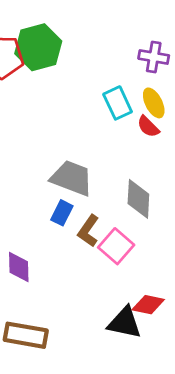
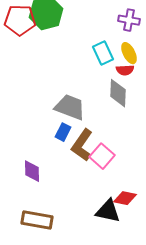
red semicircle: (148, 127) -> (125, 70), turned -48
gray diamond: (138, 199) -> (118, 93), moved
brown L-shape: (88, 231) -> (82, 145), size x1.4

